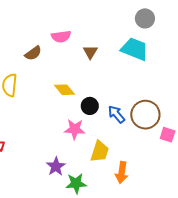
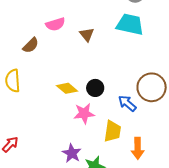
yellow diamond: (65, 90) -> (67, 88), moved
blue arrow: (116, 114) -> (127, 103), moved

